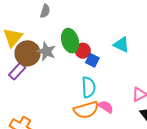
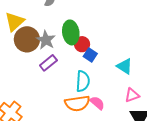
cyan triangle: (121, 45) -> (124, 66), moved
purple rectangle: (17, 71) -> (48, 63), moved

